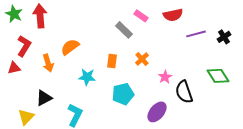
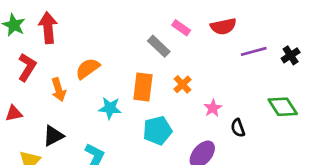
orange rectangle: (112, 61) -> (143, 87), size x1.5
red triangle: (14, 68) -> (14, 113), moved
black semicircle: (184, 92) -> (238, 128), size x0.6

